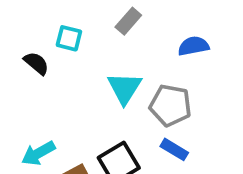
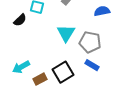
black semicircle: (36, 63) -> (20, 20), turned 96

